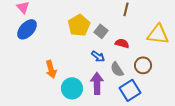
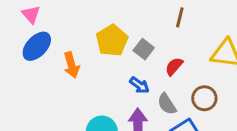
red semicircle: (122, 43) -> (174, 66), turned -64
orange arrow: (51, 69) -> (71, 65), moved

